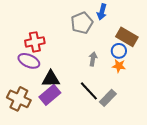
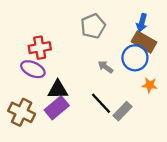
blue arrow: (102, 12) -> (142, 23), moved
blue circle: (119, 51) -> (135, 58), size x1.5
gray arrow: (93, 59) -> (105, 67), turned -64
orange star: (119, 66) -> (150, 85), moved

